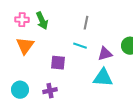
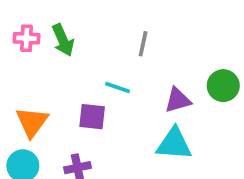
orange triangle: (25, 46) -> (32, 122), moved
cyan line: (80, 46) -> (118, 87), moved

